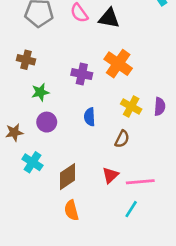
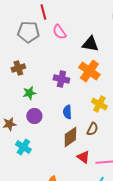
black triangle: (109, 18) -> (90, 44), moved
brown cross: (26, 60) -> (18, 68), turned -32
red triangle: (110, 175) -> (83, 157), turned -40
brown diamond: (68, 177) -> (70, 137), moved

